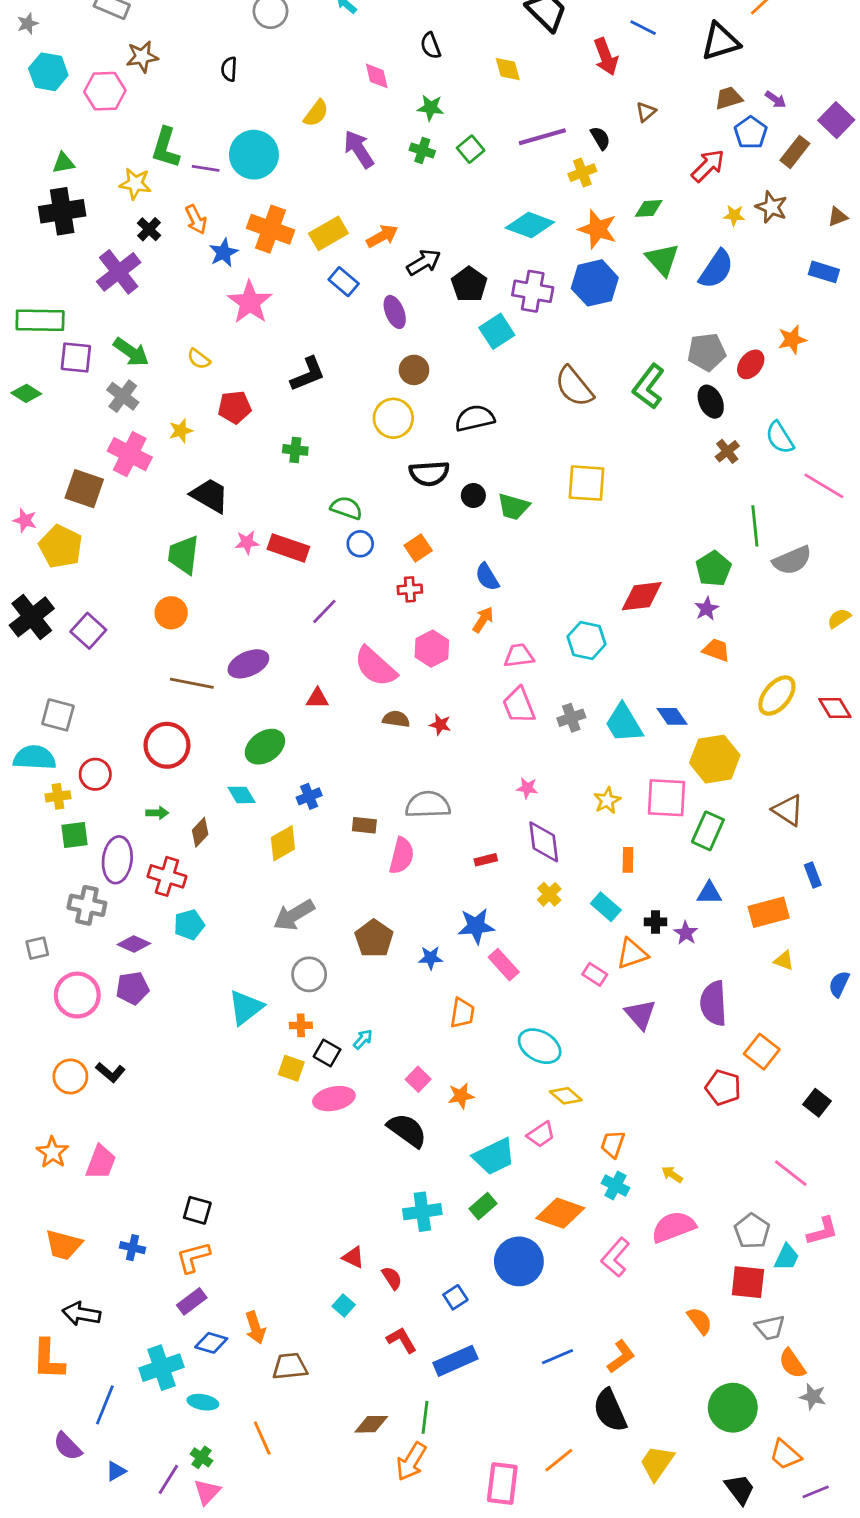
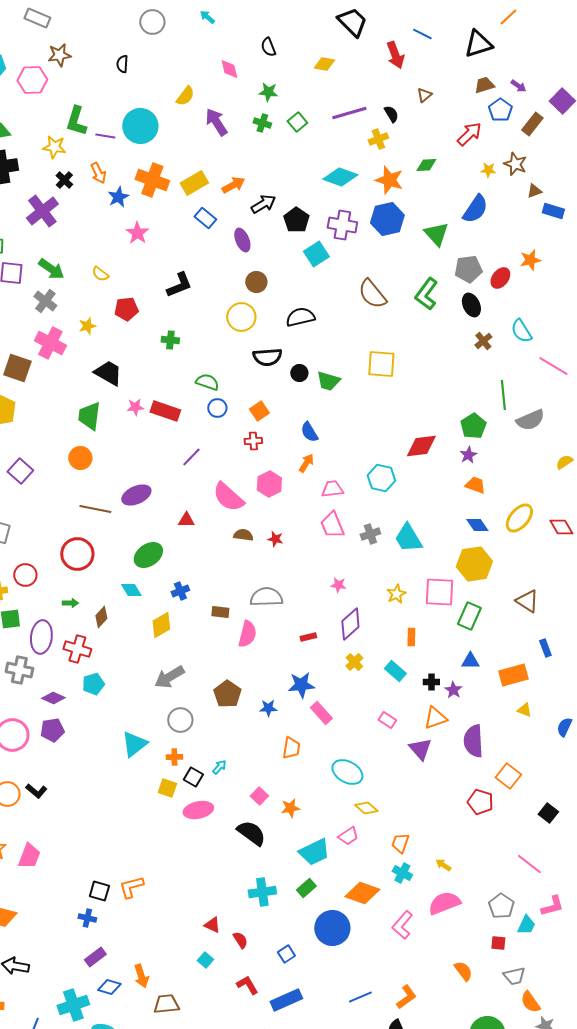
yellow diamond: (508, 69) -> (324, 64), turned -65
brown triangle: (838, 217) -> (534, 191), moved
green triangle: (662, 260) -> (436, 234), moved
pink star: (250, 302) -> (137, 233), size x0.7
blue diamond: (672, 716) -> (477, 525), moved
purple diamond: (544, 842) -> (350, 624), turned 56
orange triangle: (632, 954) -> (435, 718), moved
blue cross: (132, 1248) -> (87, 918), moved
orange L-shape: (193, 1257) -> (131, 887), moved
red square: (748, 1282) -> (498, 943), size x0.6

